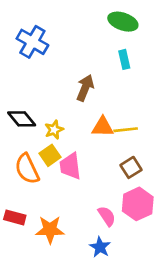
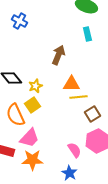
blue cross: (32, 42) -> (19, 21), size x0.7
yellow line: (126, 130) -> (78, 97), moved
pink trapezoid: (70, 166) -> (29, 138), moved, turned -130

